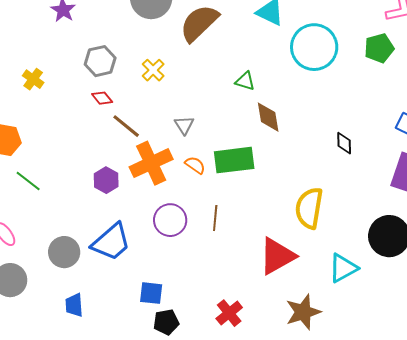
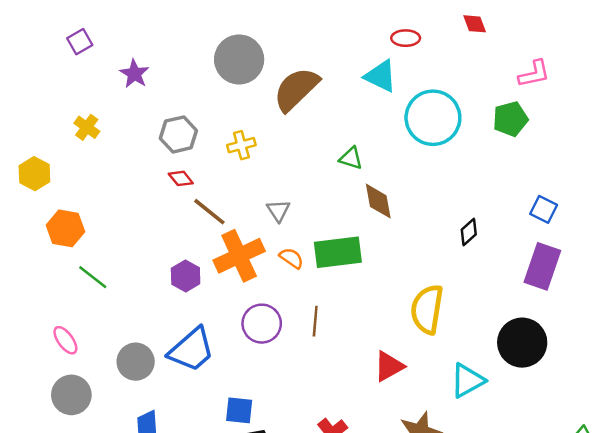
yellow cross: (153, 70) -> (241, 145), turned 30
yellow cross: (33, 79) -> (87, 127), moved
black diamond: (344, 143) -> (469, 232), turned 50
red triangle: (277, 256) -> (389, 366), size x0.7

